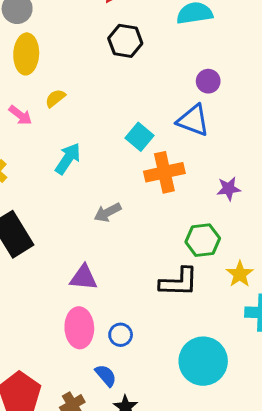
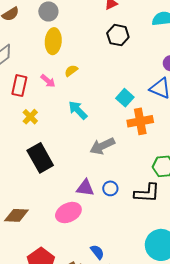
cyan arrow: (68, 159) -> (78, 110), turned -80
gray arrow: (108, 212) -> (102, 146), size x1.4
pink ellipse: (79, 328) -> (68, 213), moved, turned 65
blue circle: (121, 335) -> (110, 188), moved

